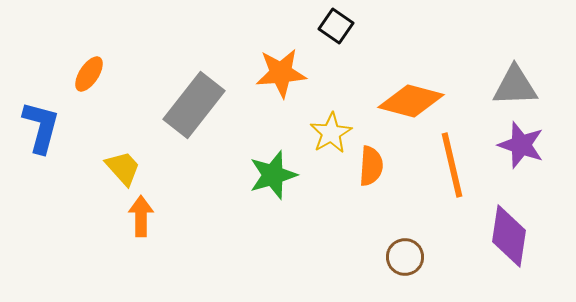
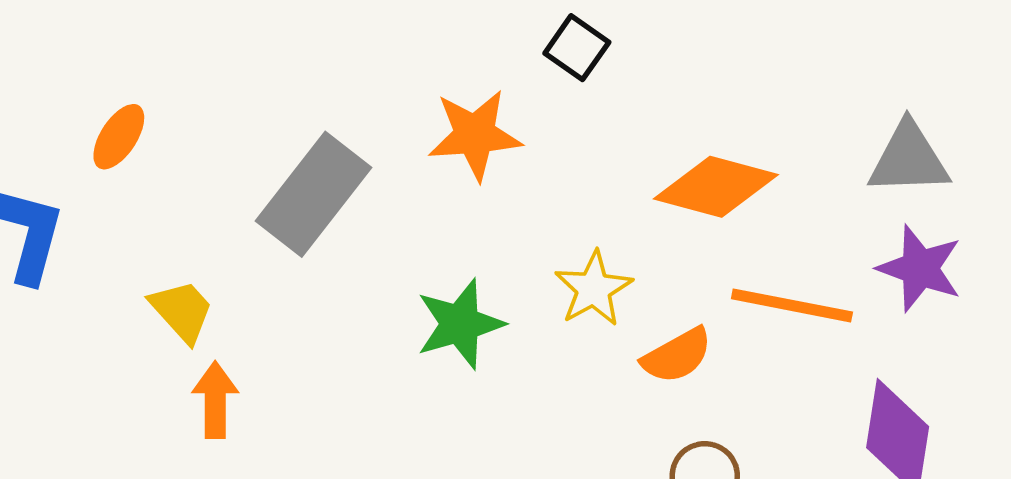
yellow star: (331, 133) -> (594, 289), moved
orange line: (452, 165) -> (792, 305), turned -66
orange semicircle: (371, 166) -> (677, 356), moved, turned 57

